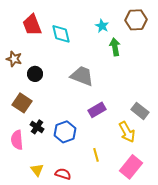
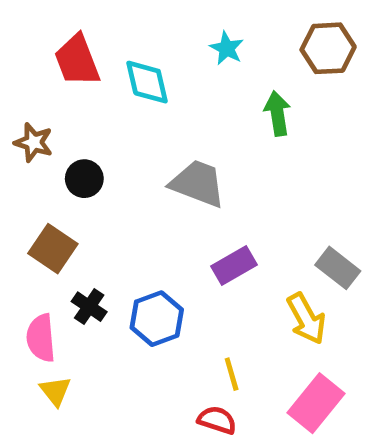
cyan star: (102, 26) -> (227, 48), moved
yellow triangle: (37, 170) -> (55, 391), moved
red semicircle: (63, 174) -> (217, 420), moved

